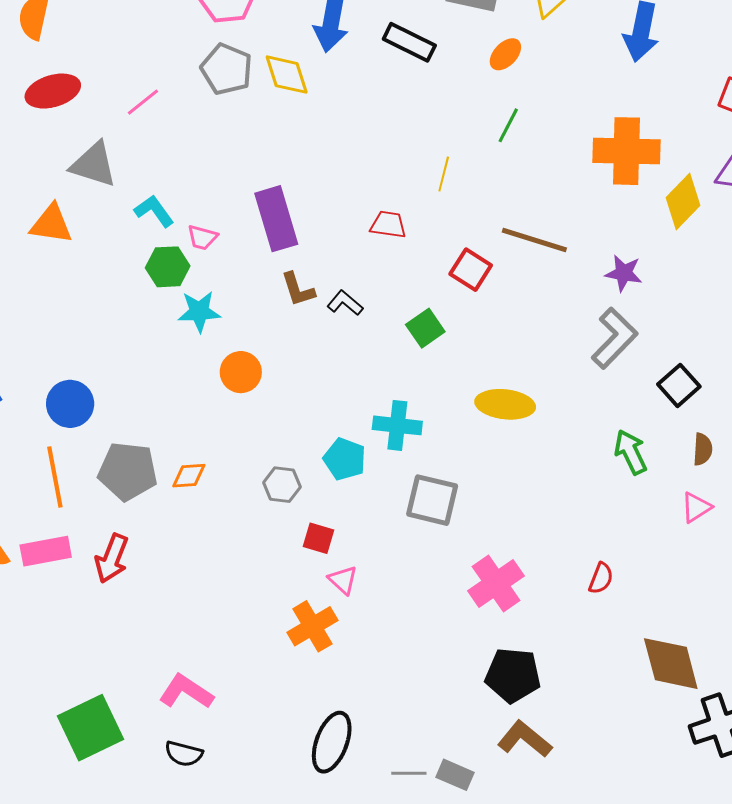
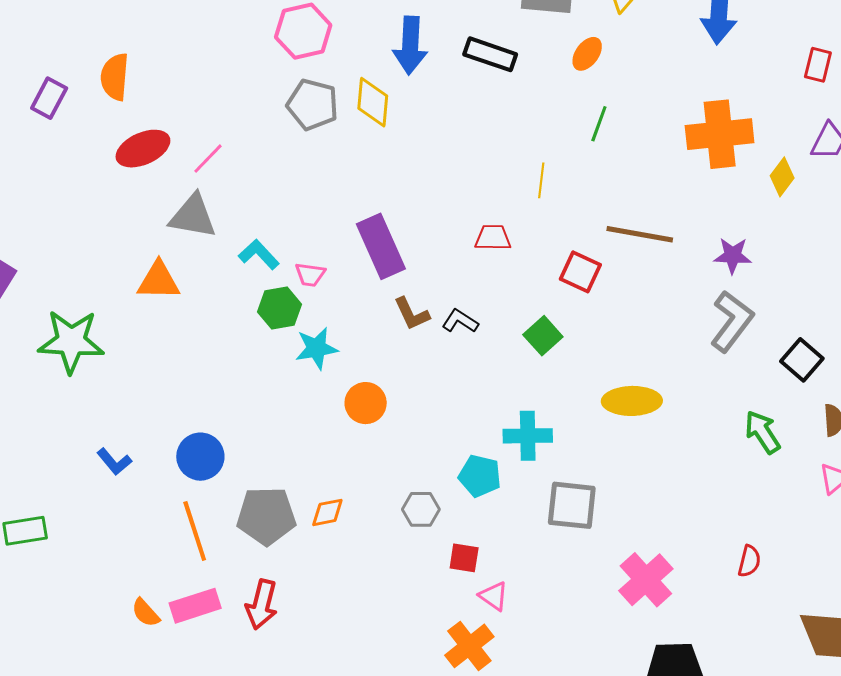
yellow diamond: (287, 75) -> (373, 102), turned 30
pink line: (143, 102) -> (208, 159), moved
yellow diamond: (683, 201) -> (782, 177), size x0.7

